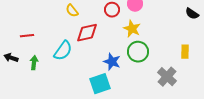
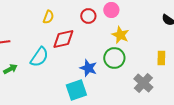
yellow semicircle: (72, 11) -> (48, 17), turned -120
yellow star: (132, 29) -> (120, 35), moved
green arrow: (34, 63) -> (10, 69), turned 56

